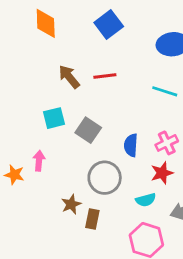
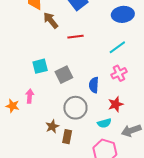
brown arrow: (69, 77) -> (51, 20), moved
cyan line: (165, 91) -> (117, 47), turned -54
gray square: (88, 130) -> (64, 75), turned 30
pink cross: (167, 143) -> (119, 73), moved

